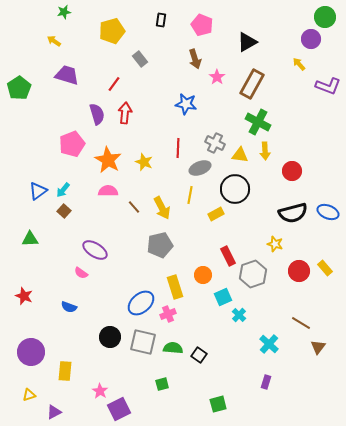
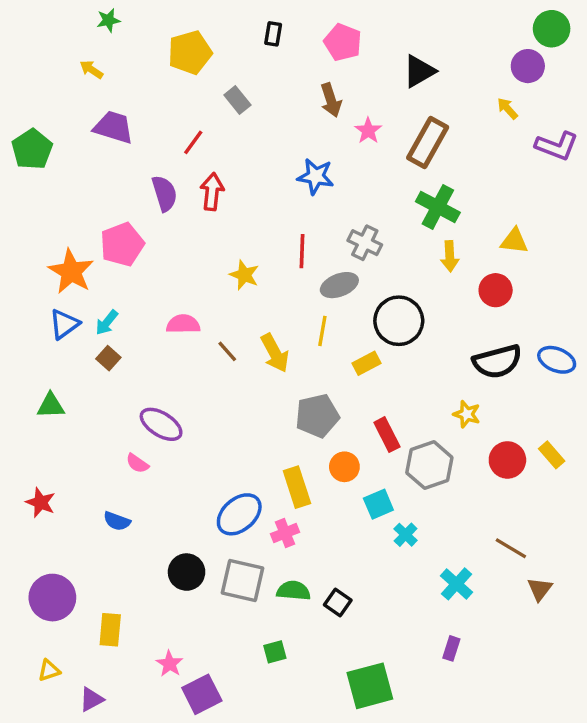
yellow triangle: (240, 155) -> (514, 241), moved
orange star: (108, 160) -> (71, 272), moved
gray pentagon: (160, 245) -> (317, 416), moved
green square: (218, 404) -> (370, 686), size x1.6

